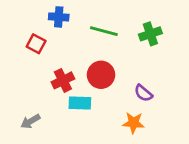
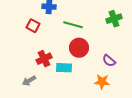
green line: (104, 31) -> (73, 25), moved
red cross: (63, 80) -> (44, 59), moved

